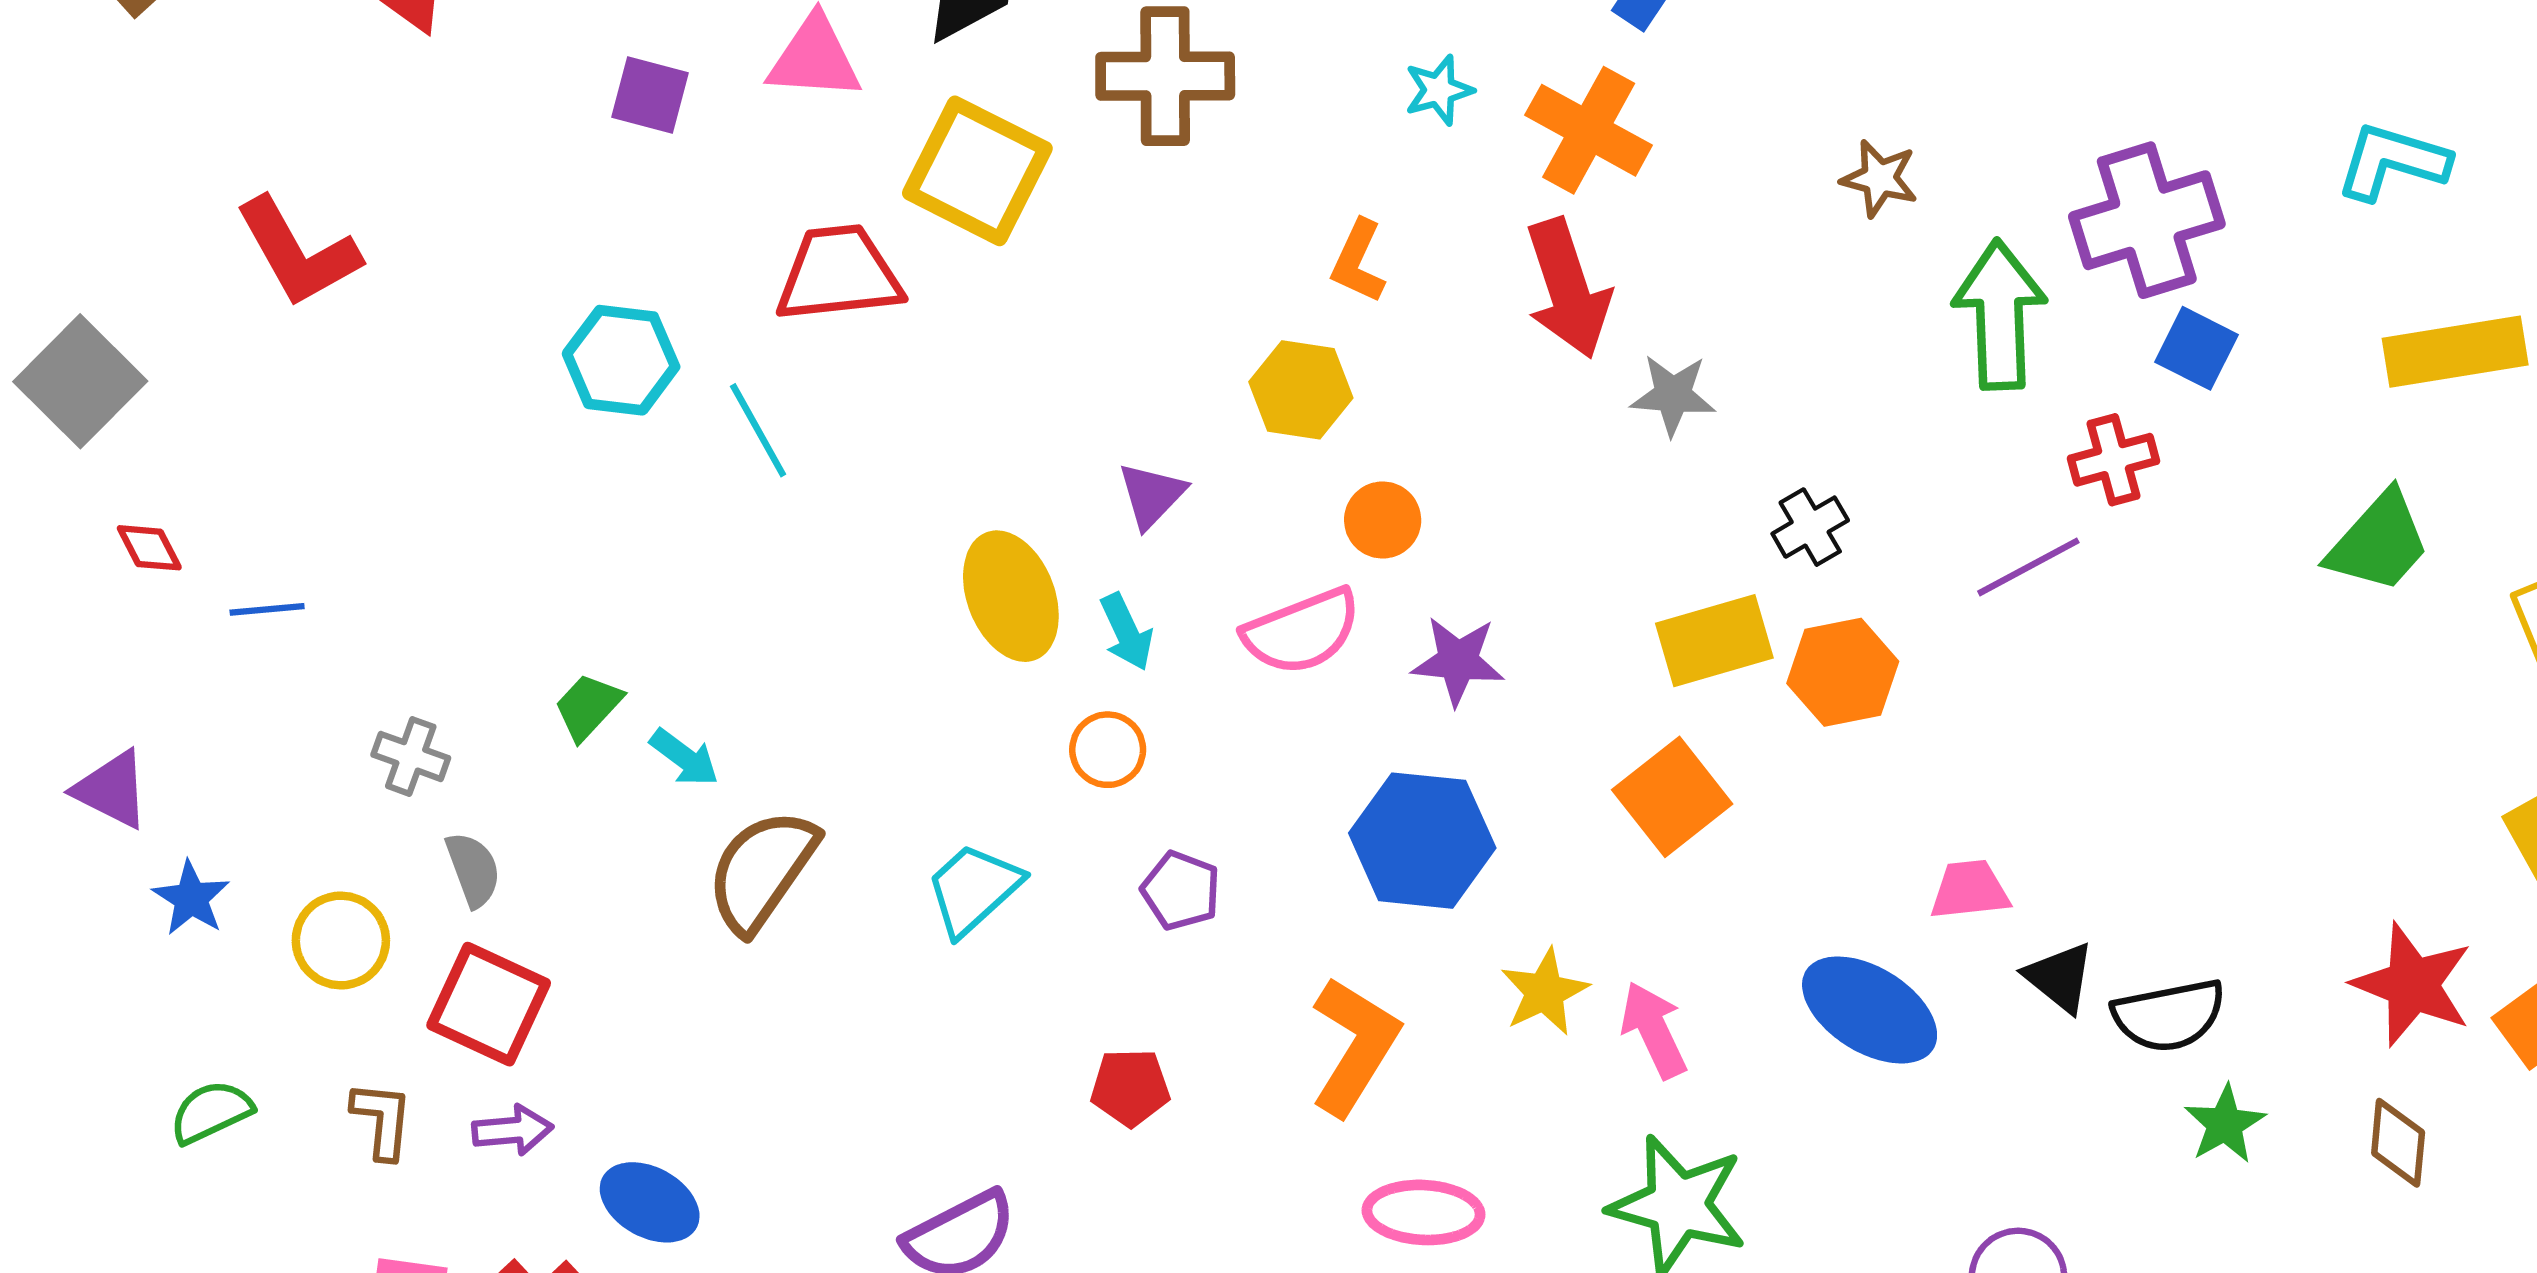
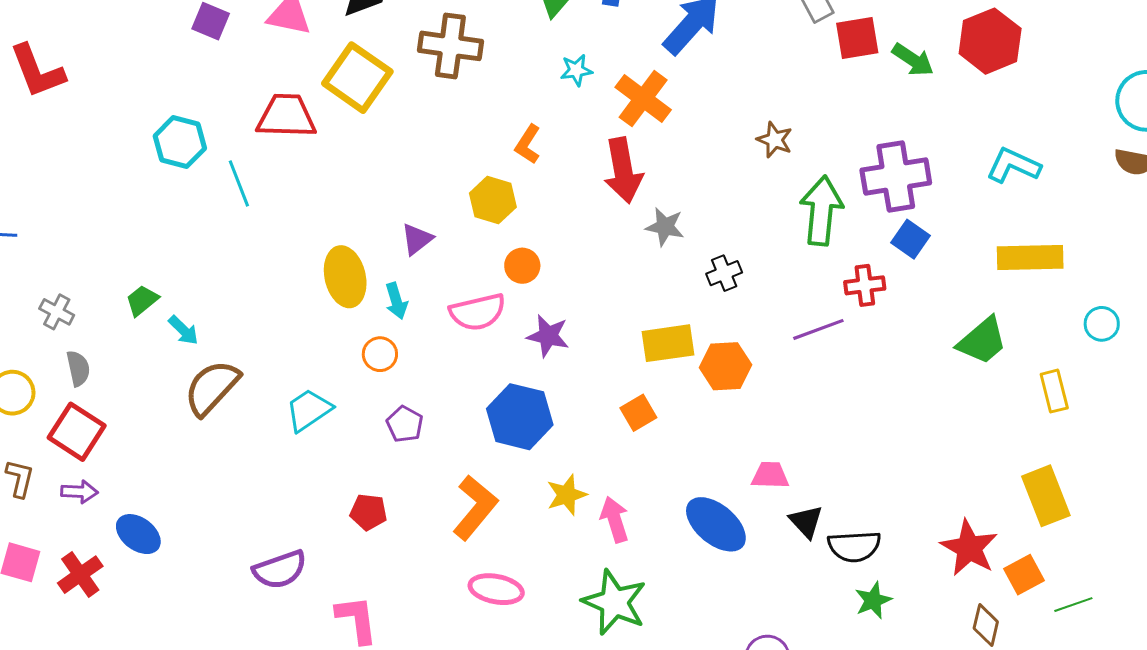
black cross: (1810, 527) -> (724, 273), moved
orange square: (1672, 797) -> (638, 413), size x0.7
brown diamond: (2398, 1143) -> (986, 625), moved

